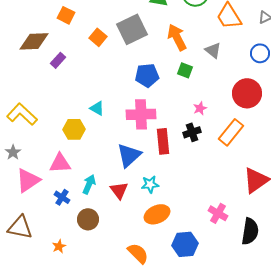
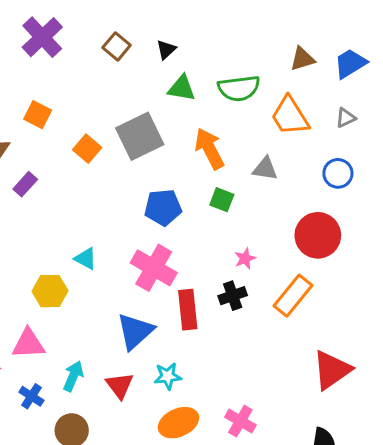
gray triangle: (213, 50) -> (265, 169), turned -30
pink cross: (141, 114) -> (154, 268), turned 32
pink cross: (218, 213) -> (240, 421), moved

